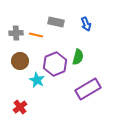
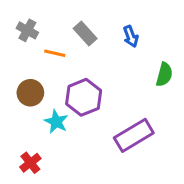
gray rectangle: (56, 22) -> (85, 33), turned 35
gray cross: (16, 33) -> (27, 30), moved, turned 32
green semicircle: (78, 57) -> (164, 75), moved

